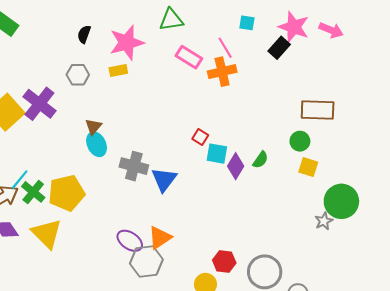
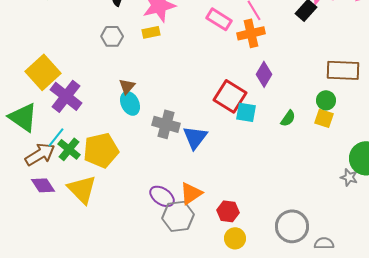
purple cross: (39, 104) -> (66, 96), moved
red square: (200, 137) -> (230, 96), size x2.0
purple diamond: (236, 166) -> (264, 74), moved
yellow square: (308, 167) -> (324, 118), moved
gray star: (324, 221) -> (349, 177), turned -30
red hexagon: (224, 262) -> (228, 211), moved

